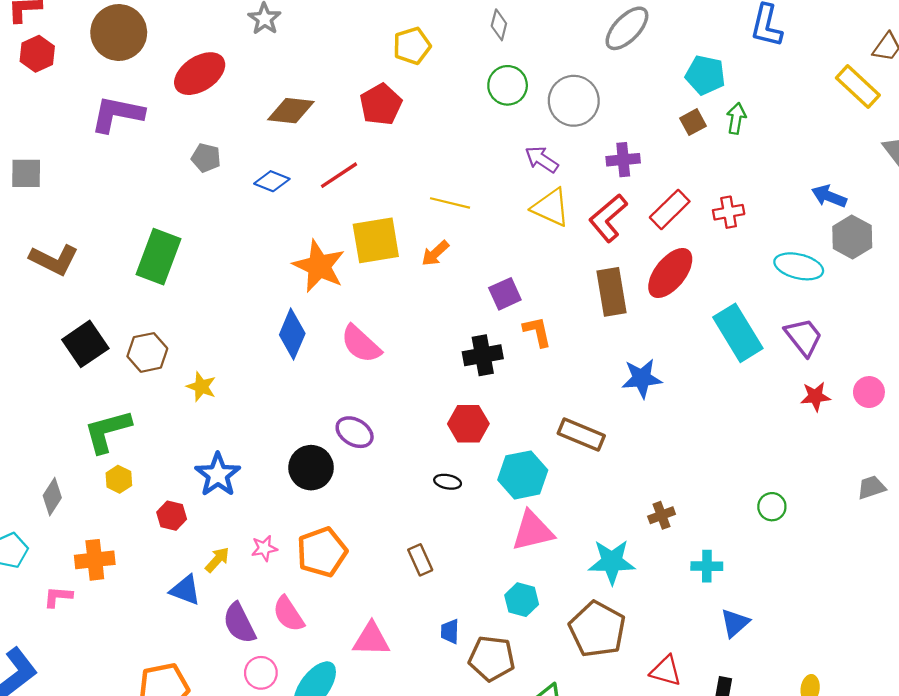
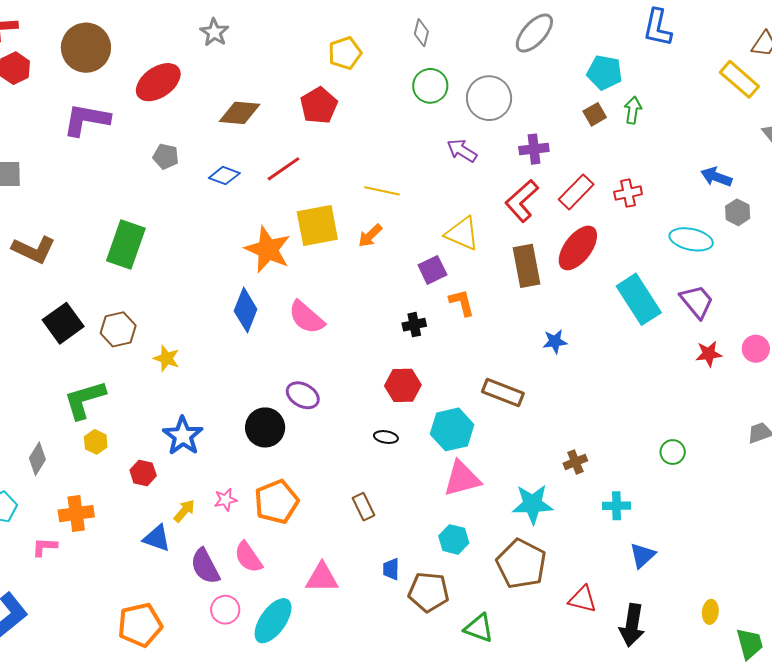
yellow triangle: (551, 207) -> (462, 234), moved
gray hexagon: (852, 237) -> (738, 212), size x0.7
black cross: (483, 355) -> (414, 325), size x0.7
blue star: (642, 378) -> (555, 342), size x0.7

